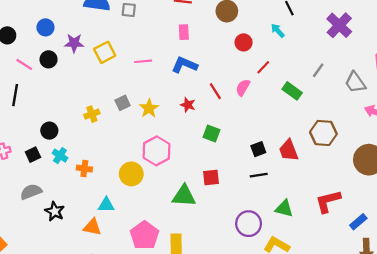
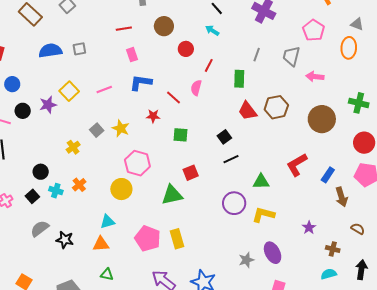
purple star: (74, 43) -> (48, 105), moved
gray trapezoid: (355, 82) -> (291, 56), turned 65
green rectangle: (292, 91) -> (239, 79), turned 72
red trapezoid: (289, 150) -> (248, 111), moved
orange cross: (84, 169) -> (79, 185), moved, turned -32

